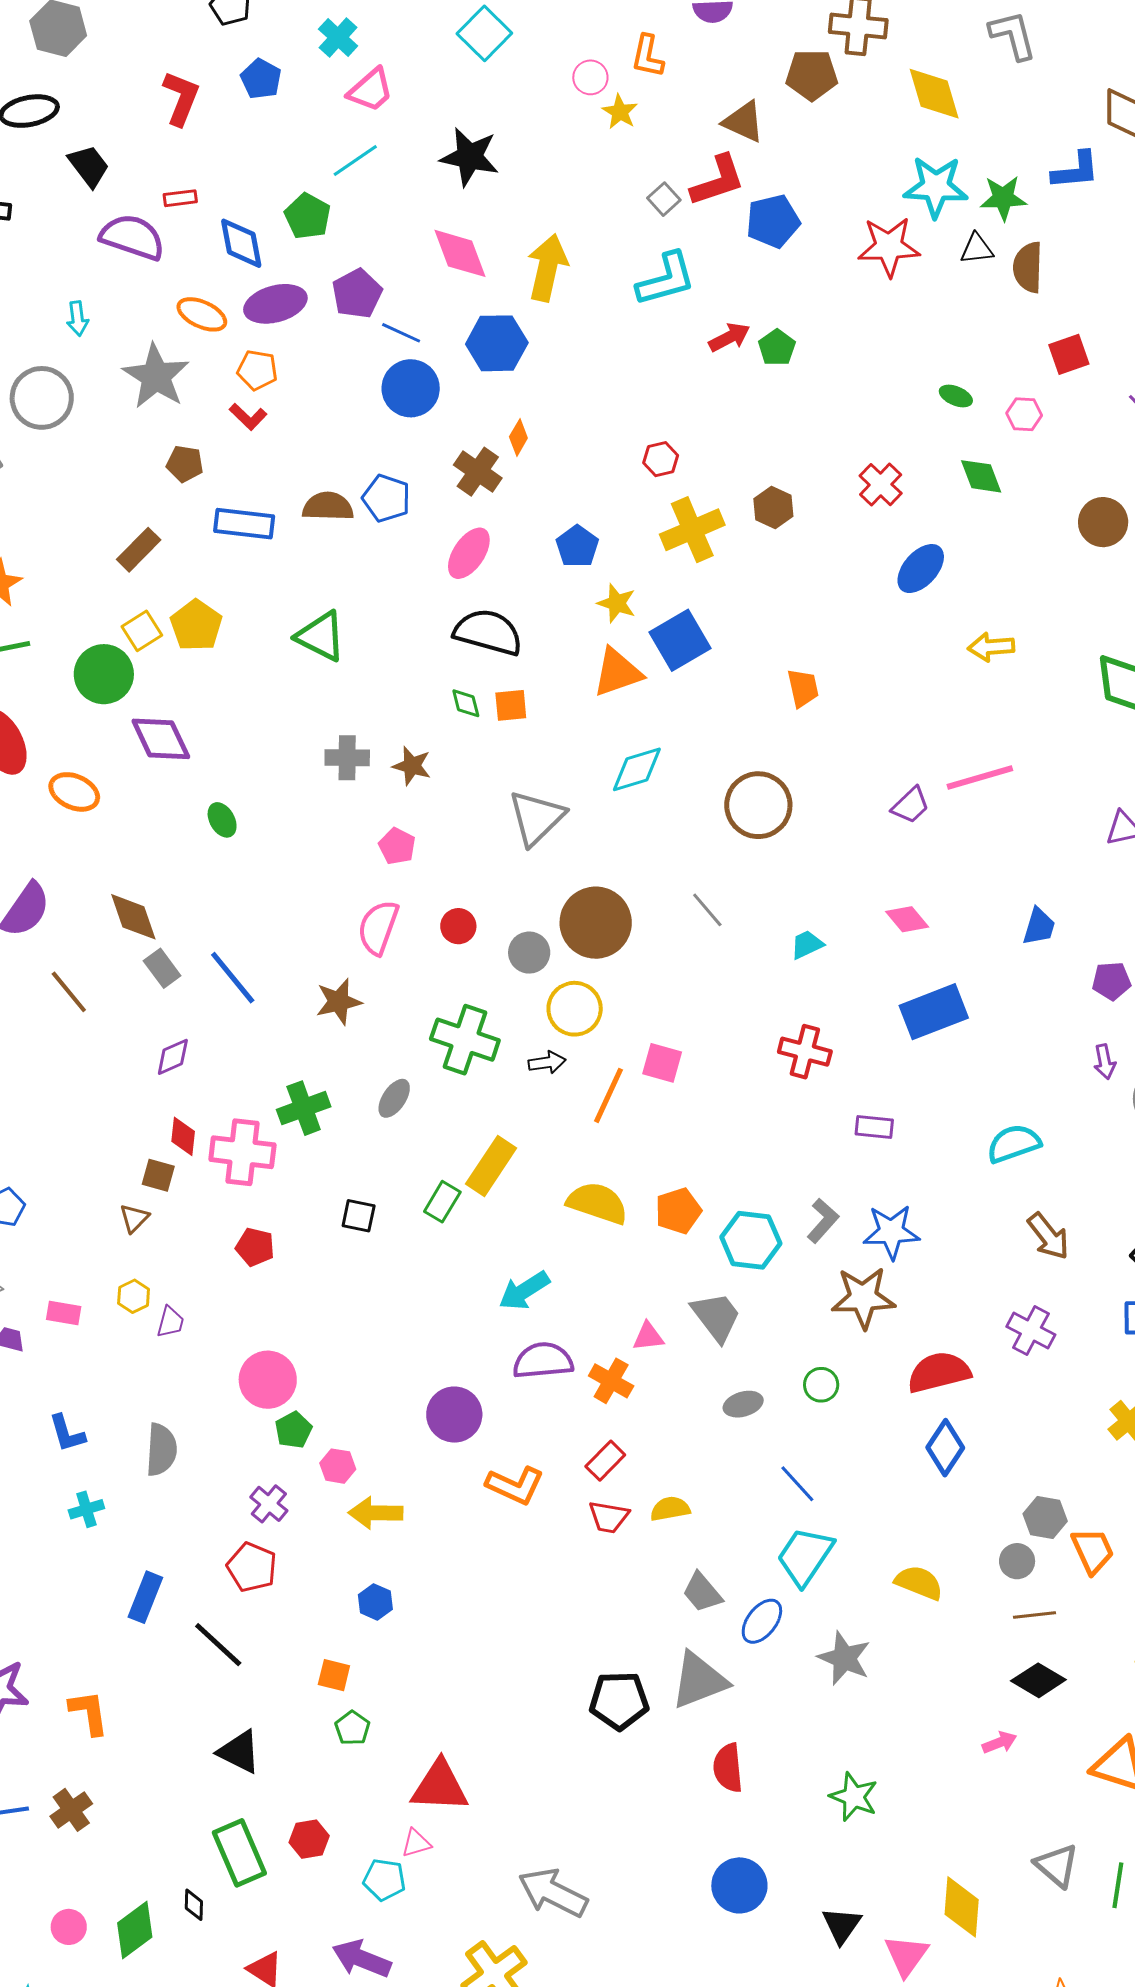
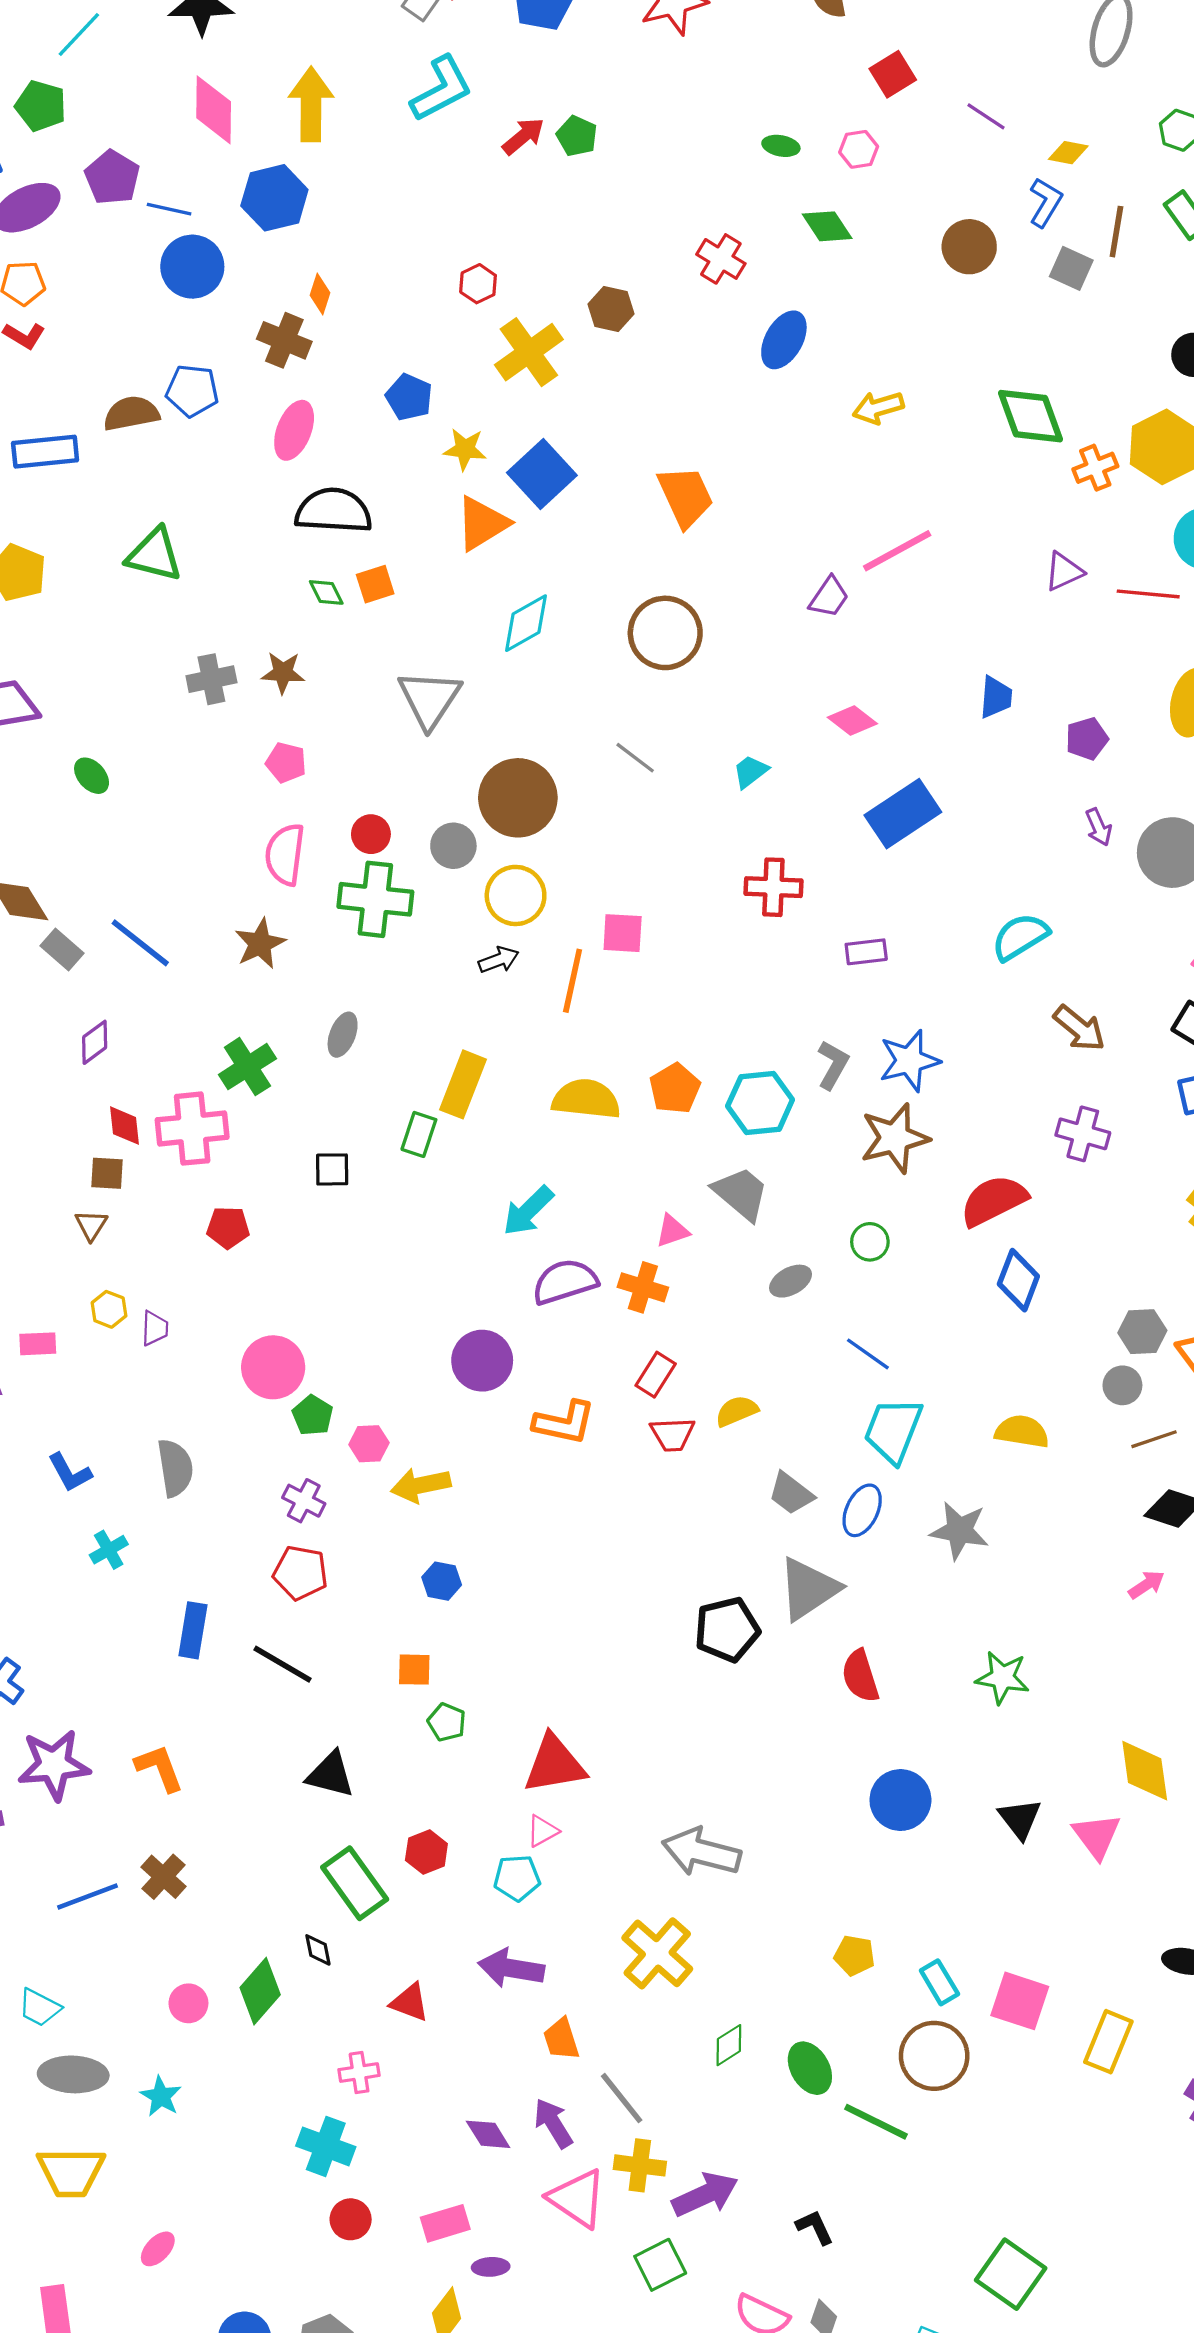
pink diamond: (460, 253) -> (214, 110), turned 34
orange trapezoid: (803, 688) -> (685, 496), size x1.5
green cross: (465, 1040) -> (375, 899), moved

